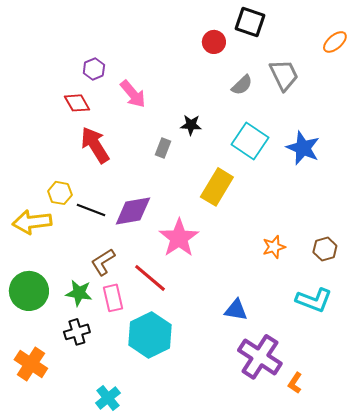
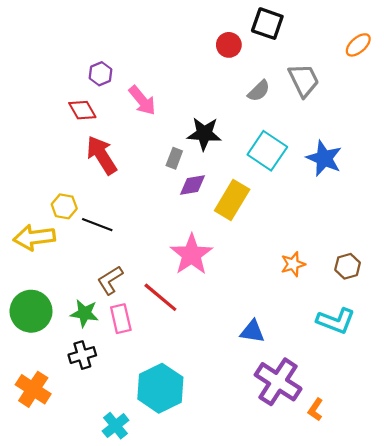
black star: (191, 125) -> (204, 134), size x1.5
purple diamond: (133, 211) -> (192, 185), moved, size x0.7
cyan hexagon: (150, 335) -> (160, 388), moved

